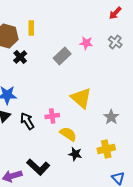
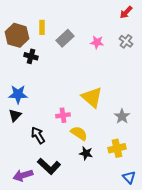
gray rectangle: (62, 56) -> (65, 38), moved
black cross: (20, 57) -> (31, 56), turned -32
black arrow: (27, 121) -> (38, 135), moved

